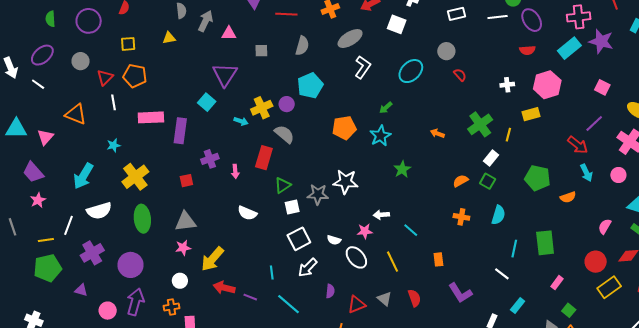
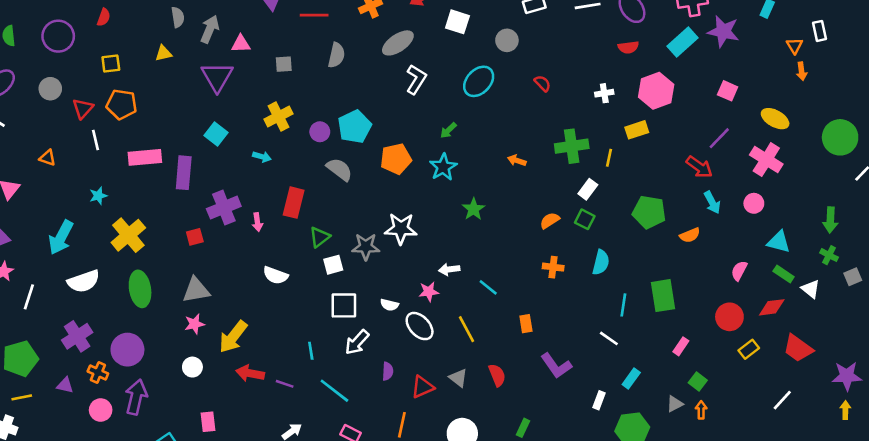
gray circle: (446, 51) -> (507, 40), moved
purple triangle: (225, 75) -> (217, 77), moved
cyan pentagon: (310, 86) -> (355, 127), moved
yellow cross: (262, 108) -> (278, 117), moved
orange triangle: (76, 114) -> (47, 158), size x0.6
green cross: (480, 124) -> (572, 146), turned 30
gray semicircle: (284, 134) -> (339, 169), moved
purple cross: (210, 159) -> (224, 208), size x1.4
white line: (69, 225) -> (29, 297), moved
white square: (299, 239) -> (344, 305), turned 30
yellow line: (46, 240) -> (22, 397), moved
yellow rectangle: (609, 287) -> (749, 349), size x0.7
orange cross: (172, 307) -> (98, 373), moved, turned 35

